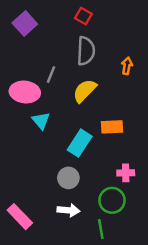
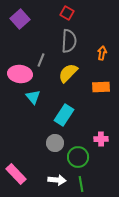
orange rectangle: (112, 127) -> (101, 87), moved
green circle: (112, 200) -> (78, 157), moved
white arrow: (68, 210) -> (57, 180), moved

